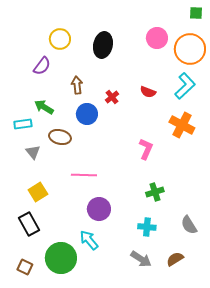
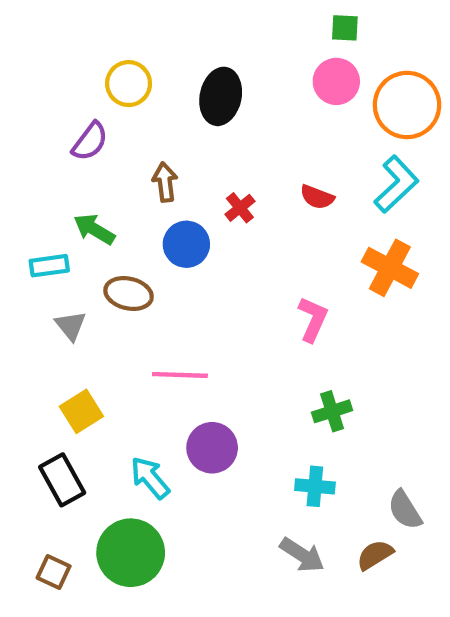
green square: (196, 13) -> (345, 28), moved
gray semicircle: (189, 225) -> (405, 510), moved
cyan arrow: (89, 240) -> (150, 478), moved

